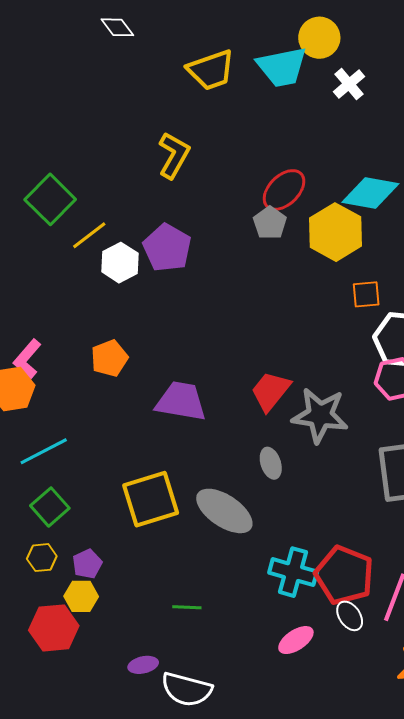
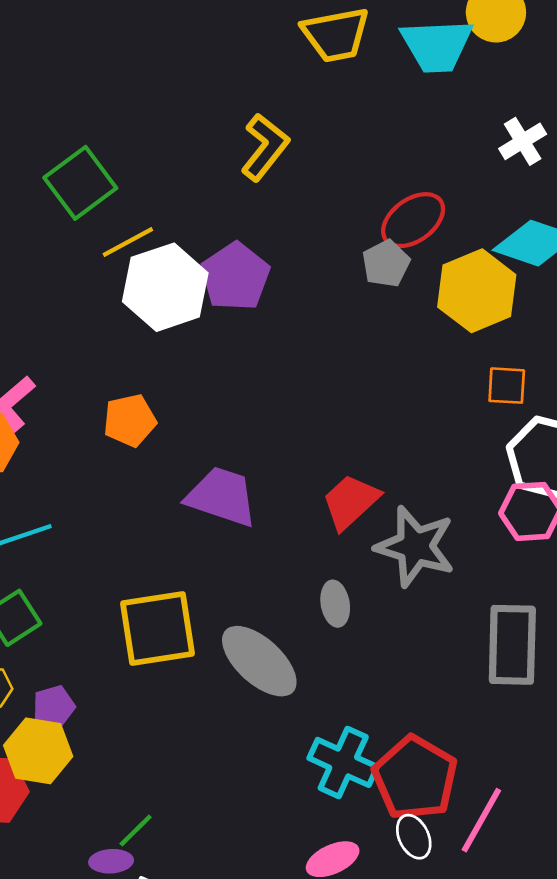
white cross: (349, 84) -> (523, 141), moved
white hexagon: (120, 263) -> (165, 287), size x1.5
yellow hexagon: (81, 596) -> (38, 751), size x1.4
green line: (187, 607) -> (136, 830), moved, turned -56

